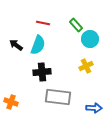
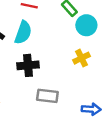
gray rectangle: (58, 97) -> (47, 96), size x0.7

